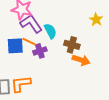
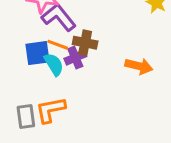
cyan semicircle: (50, 31) -> (54, 64), moved
brown cross: (72, 45) -> (85, 43), moved

